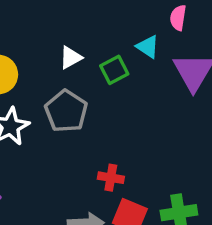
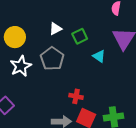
cyan triangle: (148, 47) -> (99, 56), moved

